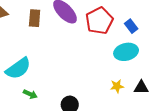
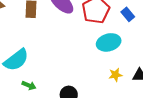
cyan ellipse: (126, 52) -> (109, 42), moved

